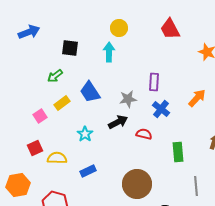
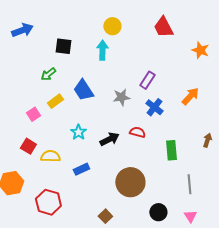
purple rectangle: (154, 82) -> (147, 80), turned 30
black arrow: (118, 122) -> (109, 139), moved
red square: (35, 148) -> (28, 146), turned -35

